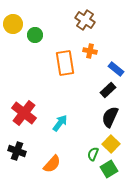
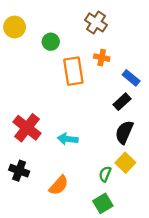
green circle: (35, 35) -> (51, 42), moved
cyan arrow: (60, 123) -> (68, 139), turned -120
green square: (109, 169) -> (103, 203), moved

